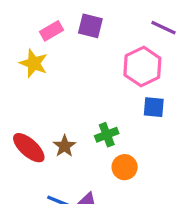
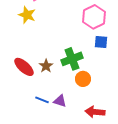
green cross: (107, 135) -> (72, 59), size x1.5

